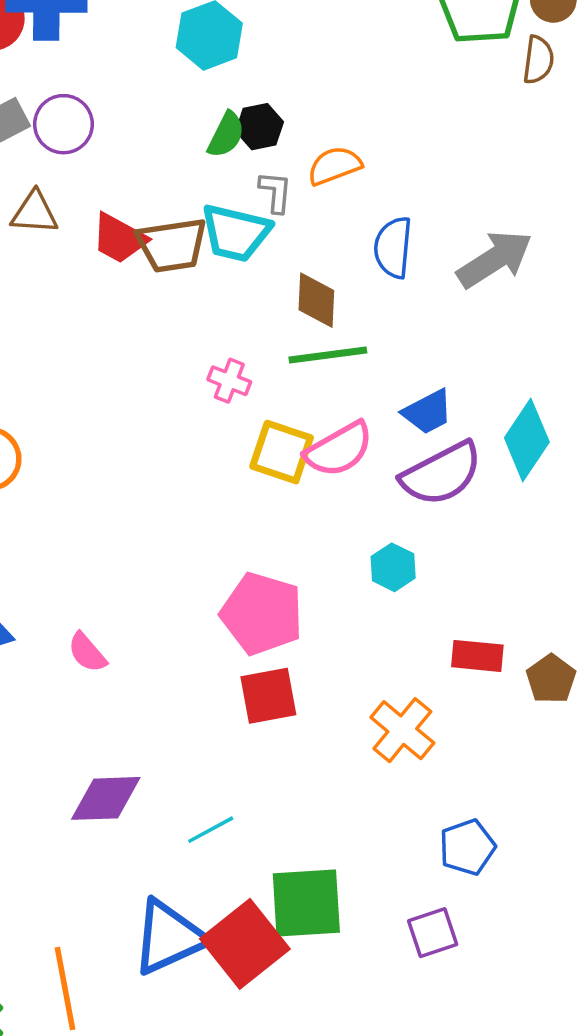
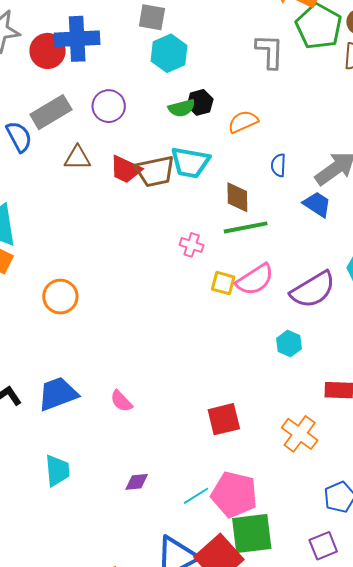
purple circle: (63, 124) -> (109, 106), moved
green semicircle: (226, 135) -> (182, 108), turned 52
gray L-shape: (276, 192) -> (270, 51), moved, size x1.5
blue semicircle: (393, 247) -> (278, 165), size x0.7
blue trapezoid: (428, 412) -> (317, 204), moved, turned -116
yellow square: (282, 452) -> (223, 283), size x0.7
pink pentagon: (262, 614) -> (234, 494), moved
purple diamond: (106, 798) -> (137, 482), size x0.6

